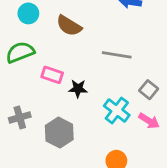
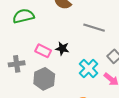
pink rectangle: (52, 75) -> (43, 51), moved

